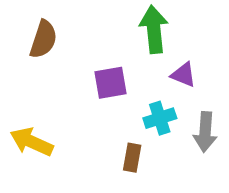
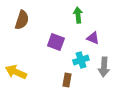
green arrow: (154, 29) -> (78, 15), size x0.7
purple square: (110, 83) -> (56, 42), turned 30

